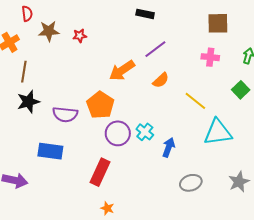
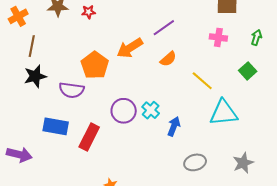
orange pentagon: (100, 105) -> (95, 65), moved
red rectangle: (100, 172) -> (89, 137), moved

